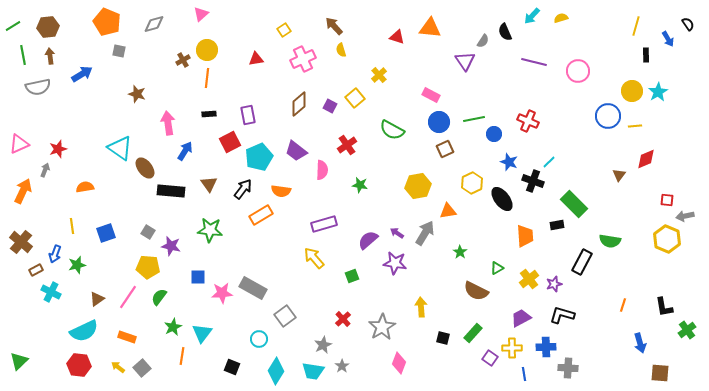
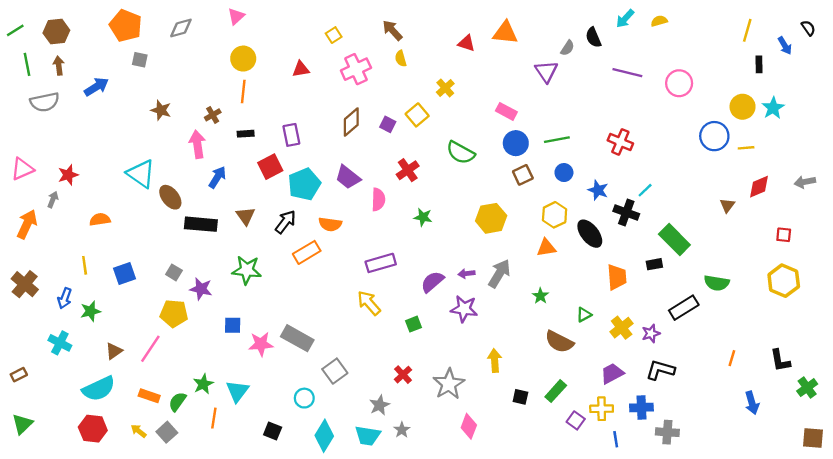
brown cross: (183, 60) -> (213, 115), moved
blue circle: (494, 134) -> (564, 173), moved
orange triangle: (448, 211) -> (546, 248), moved
gray arrow: (685, 216) -> (805, 182), moved
purple arrow: (397, 233) -> (466, 274), turned -40
black rectangle: (582, 262) -> (684, 308), turned 30
brown rectangle: (36, 270) -> (19, 375), moved
green semicircle: (159, 297) -> (177, 402), moved
brown square: (660, 373) -> (813, 438), moved

